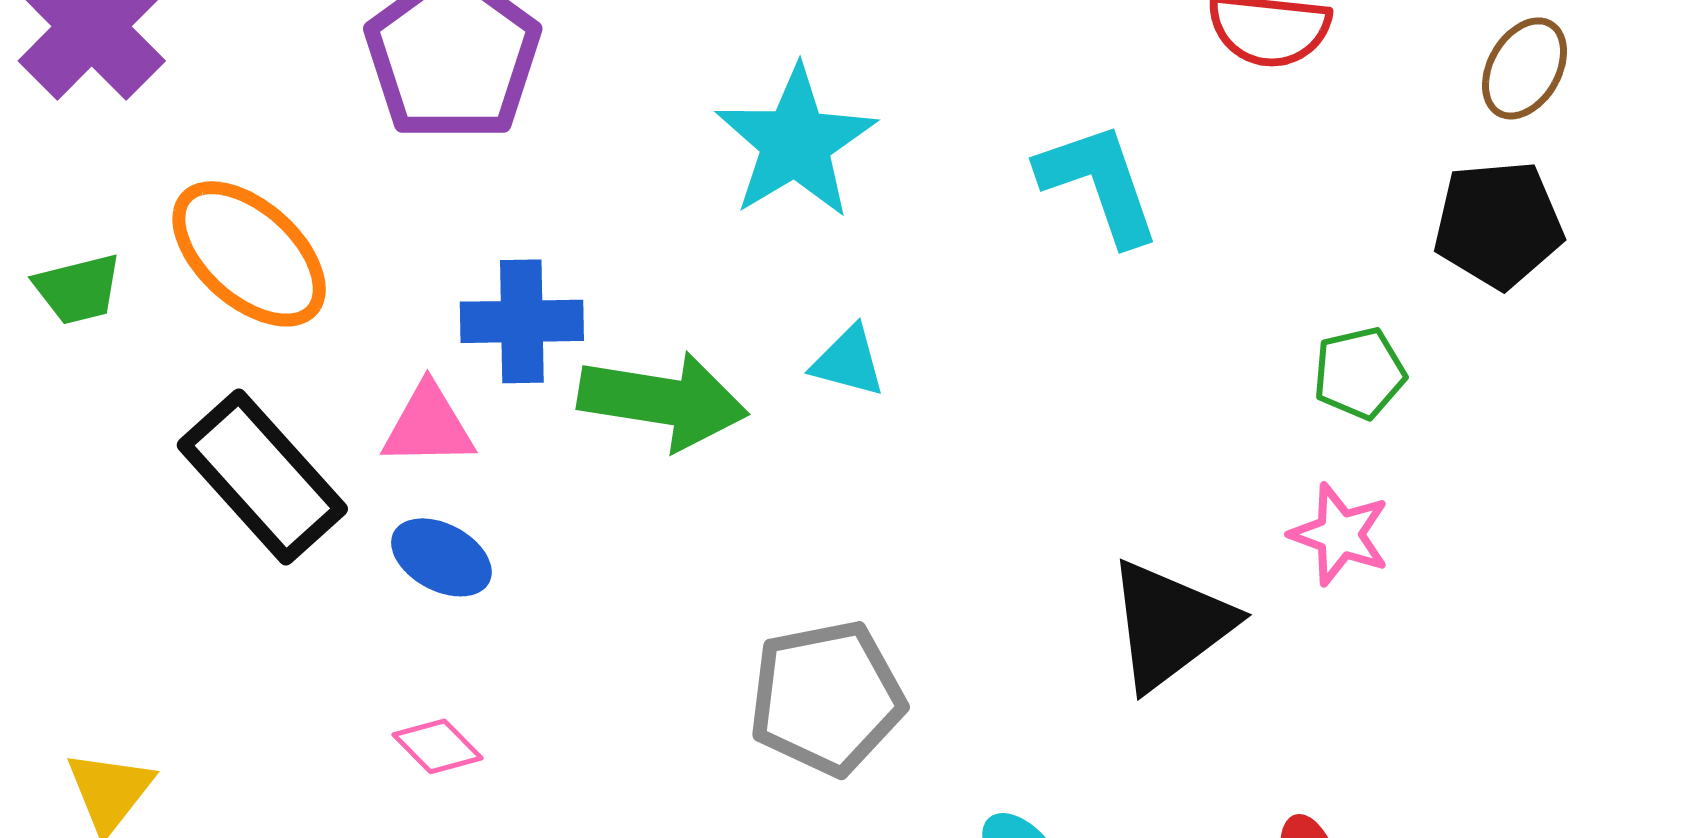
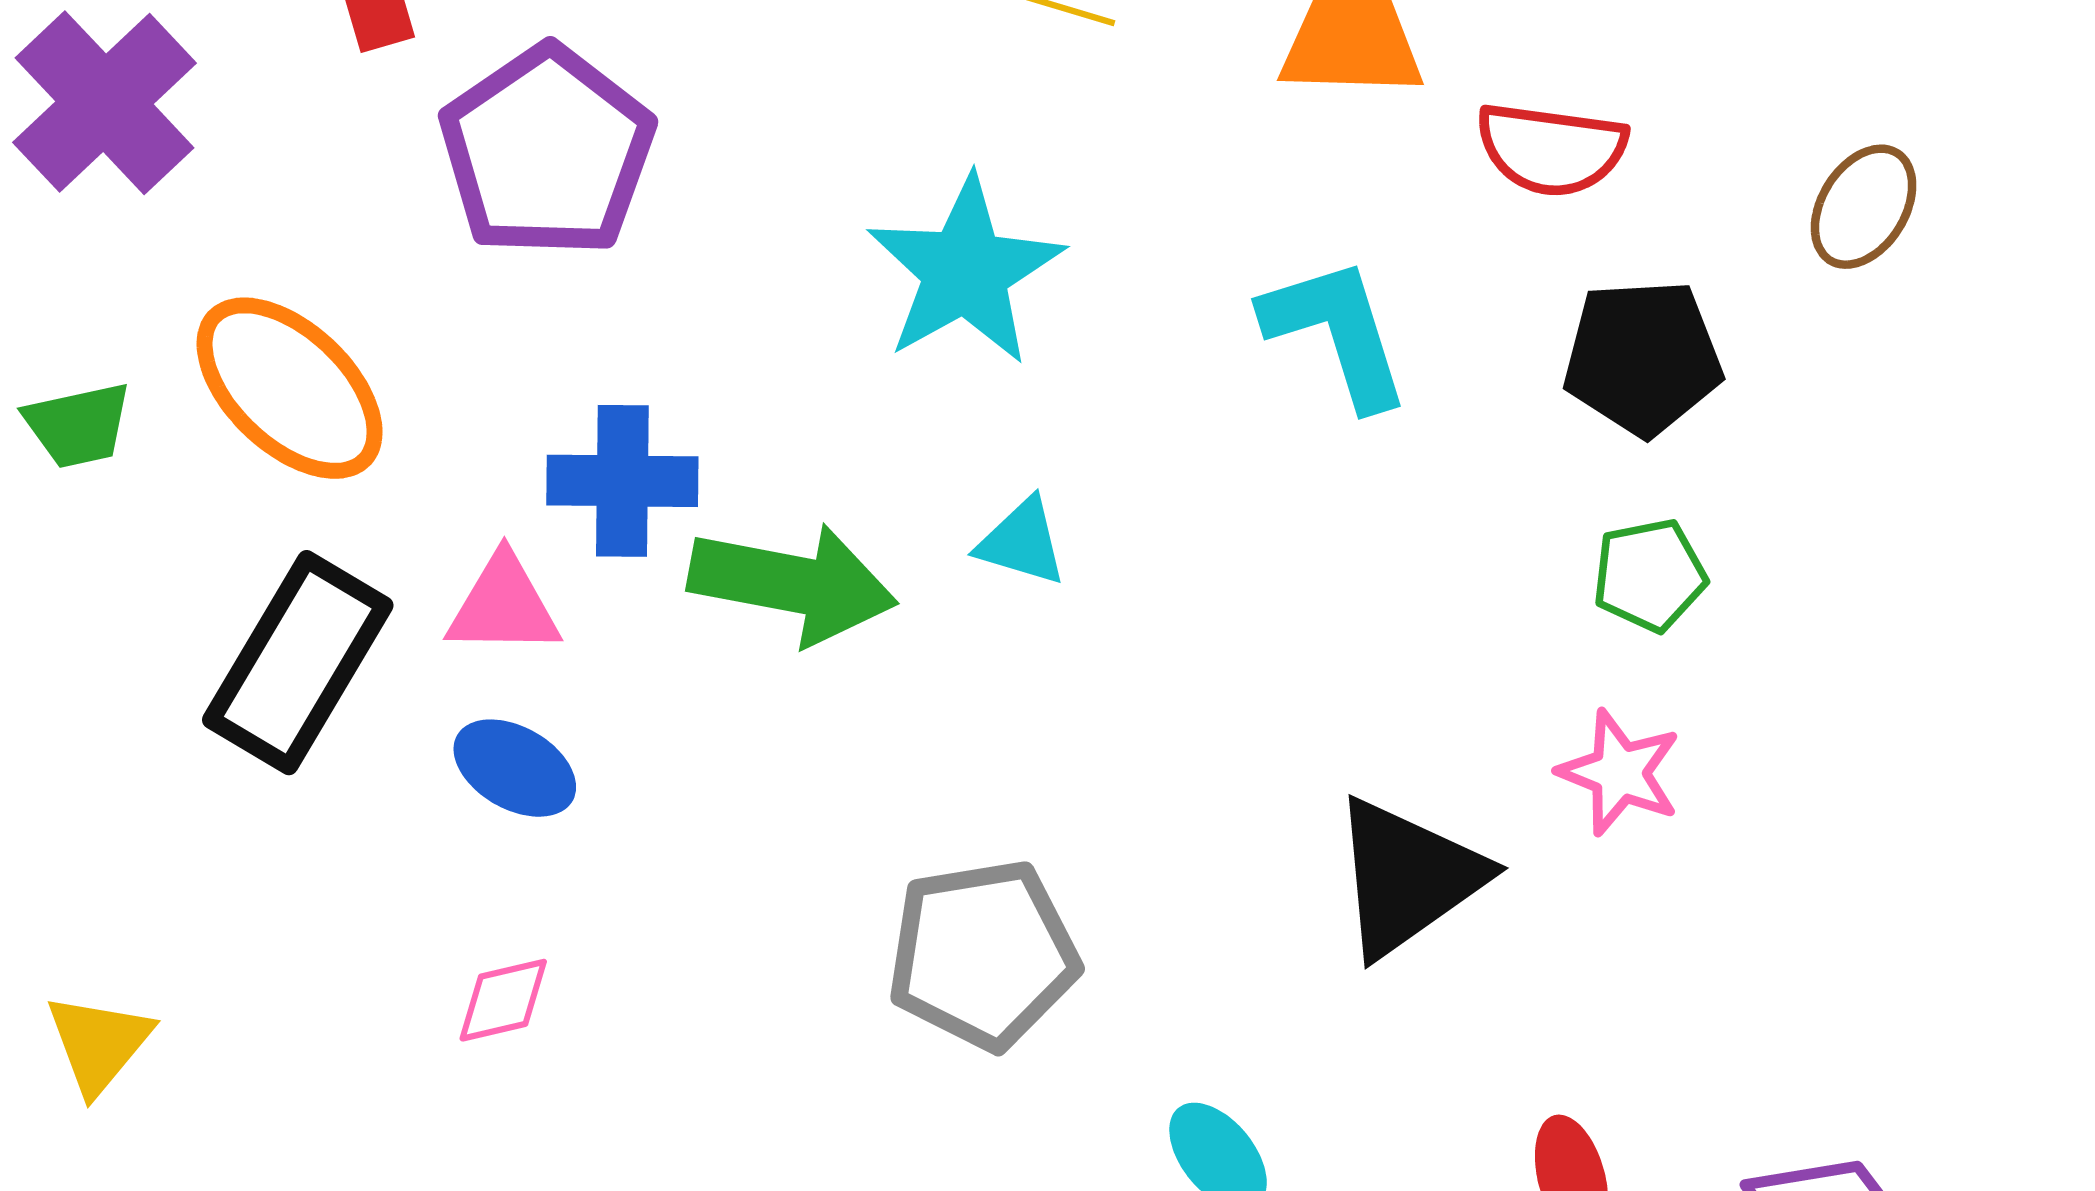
black pentagon: (1498, 224) -> (1643, 358), moved
black rectangle: (262, 477) -> (298, 663), turned 71
pink diamond: (438, 746) -> (503, 1000), turned -60

